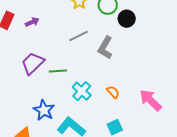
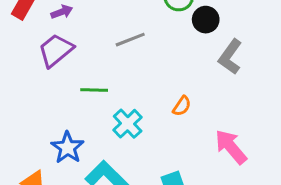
gray L-shape: (105, 48) -> (230, 57), moved
purple trapezoid: (33, 63) -> (56, 50), moved
orange semicircle: (113, 92) -> (182, 106), moved, turned 72

